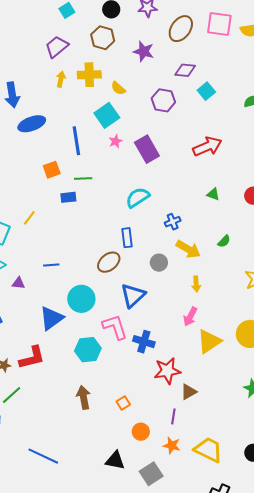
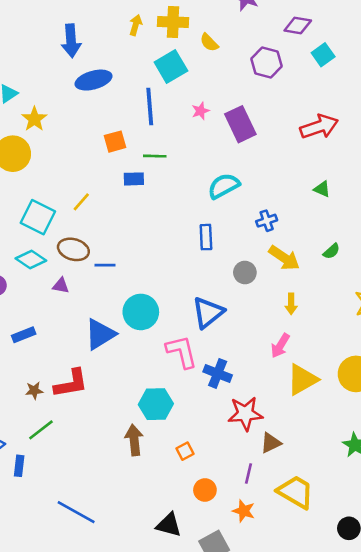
cyan square: (107, 115) -> (171, 66), moved
brown ellipse: (109, 262) -> (73, 249), moved, turned 50
cyan hexagon: (88, 350) -> (156, 404), moved
yellow trapezoid: (208, 450) -> (296, 492), moved

